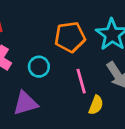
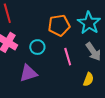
yellow semicircle: (96, 105) -> (88, 79), moved

